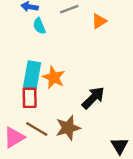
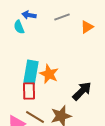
cyan semicircle: (39, 26) -> (19, 27), moved

